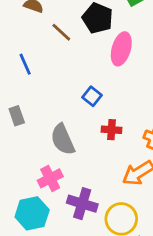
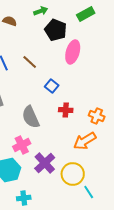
brown line: (61, 32) -> (30, 62), moved
purple cross: (82, 204) -> (45, 163), turned 30

